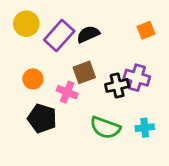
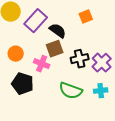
orange square: (146, 30) -> (86, 17), moved
black semicircle: (88, 34) -> (58, 31), moved, turned 60
purple cross: (137, 78) -> (102, 63), moved, turned 30

